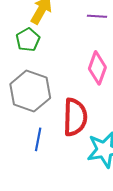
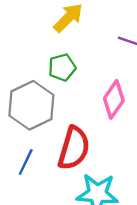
green pentagon: (28, 40) -> (62, 67), moved

